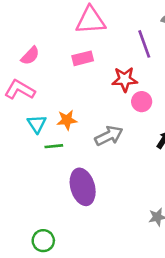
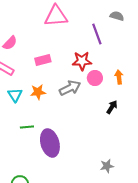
pink rectangle: (83, 58) -> (43, 60), moved
gray arrow: (109, 136) -> (70, 88), moved
green line: (54, 146) -> (27, 127), moved

